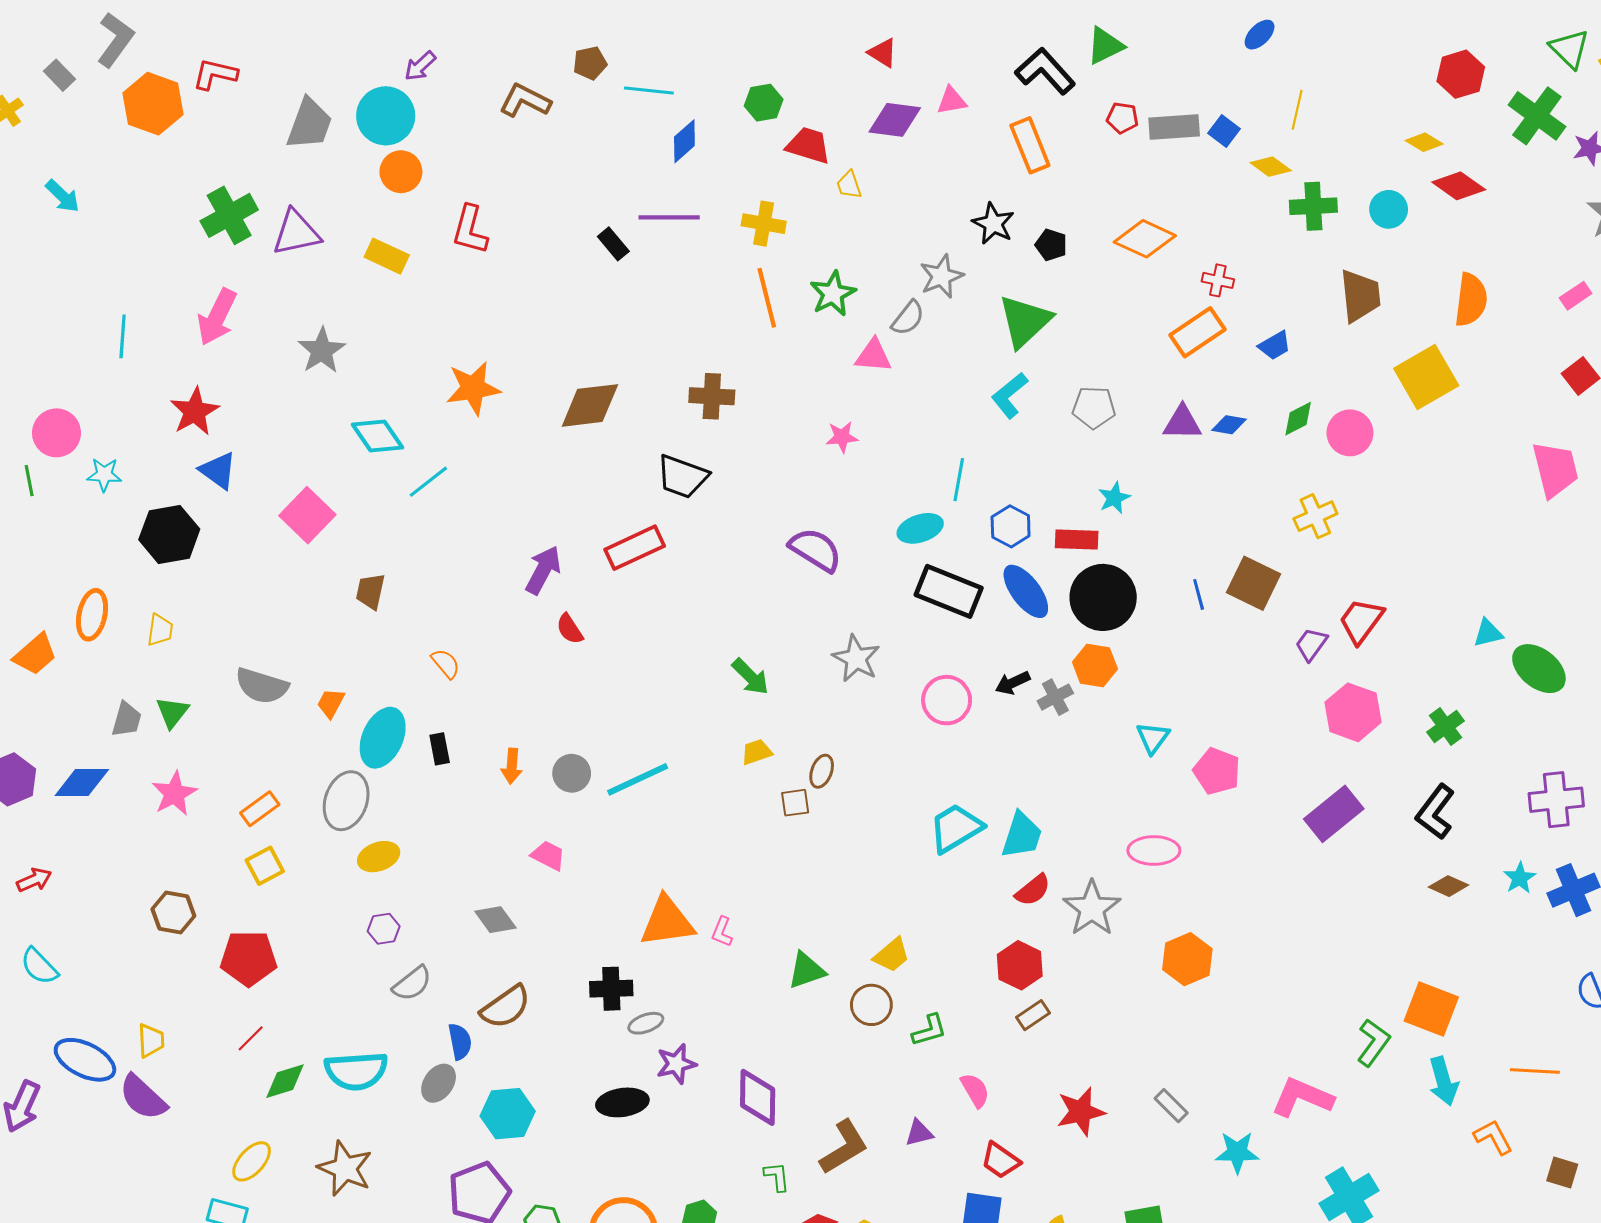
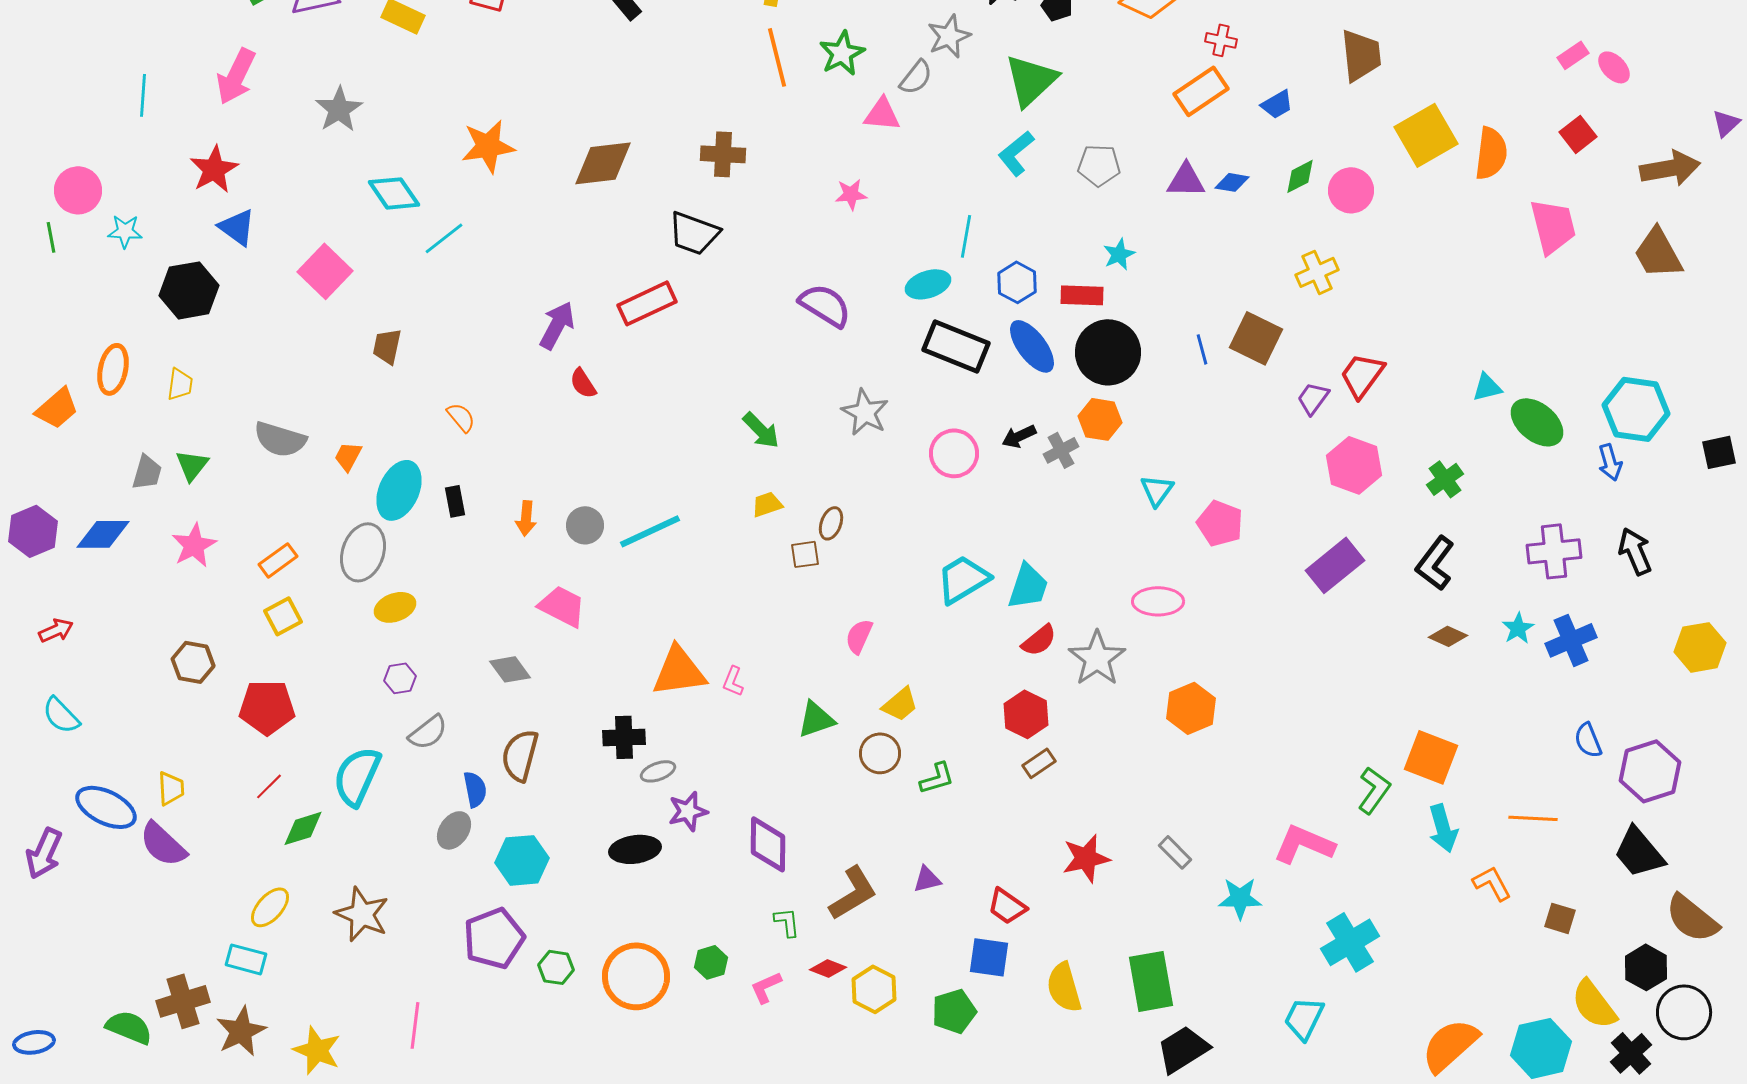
orange semicircle: (1471, 300) -> (1491, 153), moved
pink trapezoid: (548, 856) -> (562, 606), size x1.4
brown semicircle: (506, 1007) -> (520, 755), turned 140
cyan semicircle: (356, 1071) -> (357, 776), moved, turned 118
pink semicircle: (975, 1090) -> (859, 636), moved, turned -126

